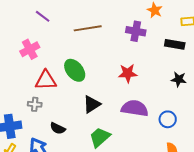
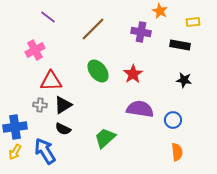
brown line: (88, 28) -> (93, 29), turned -36
green ellipse: (75, 70) -> (98, 71), moved
red star: (128, 73) -> (133, 74), turned -30
black triangle: (92, 104) -> (63, 105), moved

